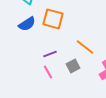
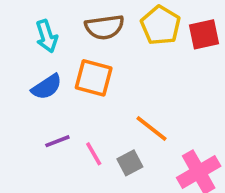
purple line: (50, 54) -> (57, 141), moved
pink line: (48, 72) -> (94, 154), moved

